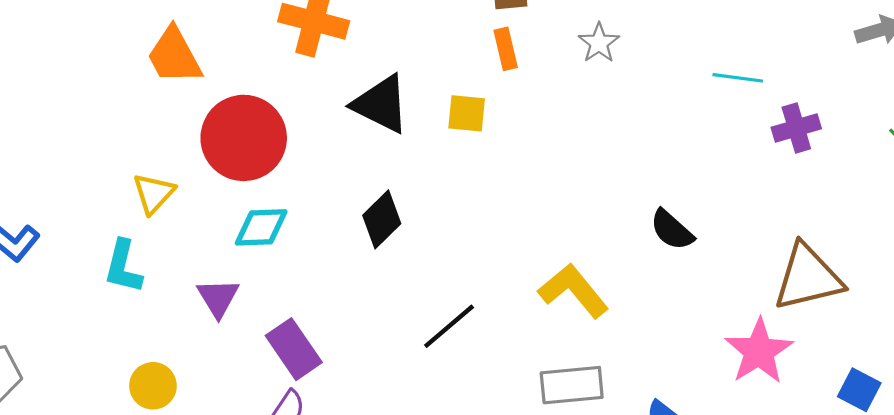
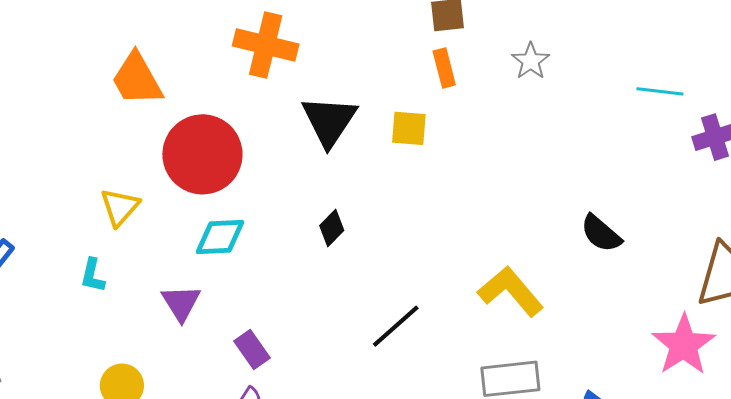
black triangle: (381, 104) -> (329, 121), turned 38
black diamond: (382, 219) -> (332, 228), size x0.7
cyan L-shape: (123, 267) -> (93, 275), size x0.7
purple rectangle: (294, 349) -> (252, 350), size x0.7

